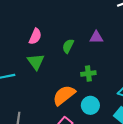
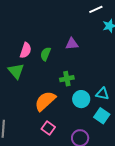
pink semicircle: (35, 36) -> (26, 50), moved
cyan circle: (90, 105) -> (81, 99), moved

